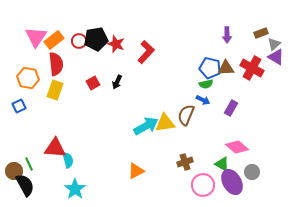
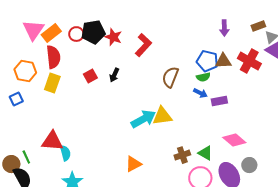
purple rectangle: (231, 108) -> (219, 101), moved, turned 49
brown semicircle: (186, 115) -> (170, 77), moved
green triangle: (222, 164) -> (205, 153), moved

